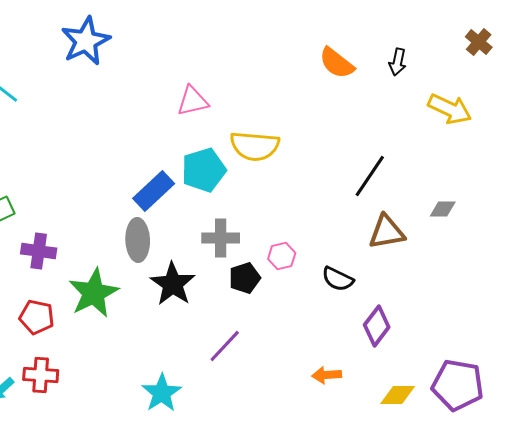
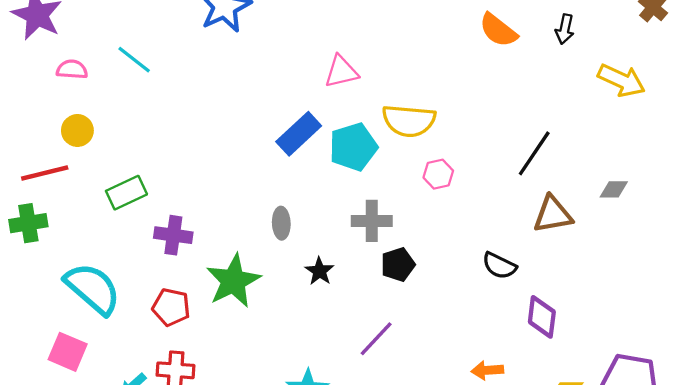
blue rectangle: (154, 191) -> (299, 134), moved
gray ellipse: (138, 240) -> (281, 223), size x0.7
pink hexagon: (282, 256) -> (438, 174), moved
black star: (173, 284) -> (319, 271), size x0.6
purple diamond: (377, 326) -> (542, 317), turned -30

